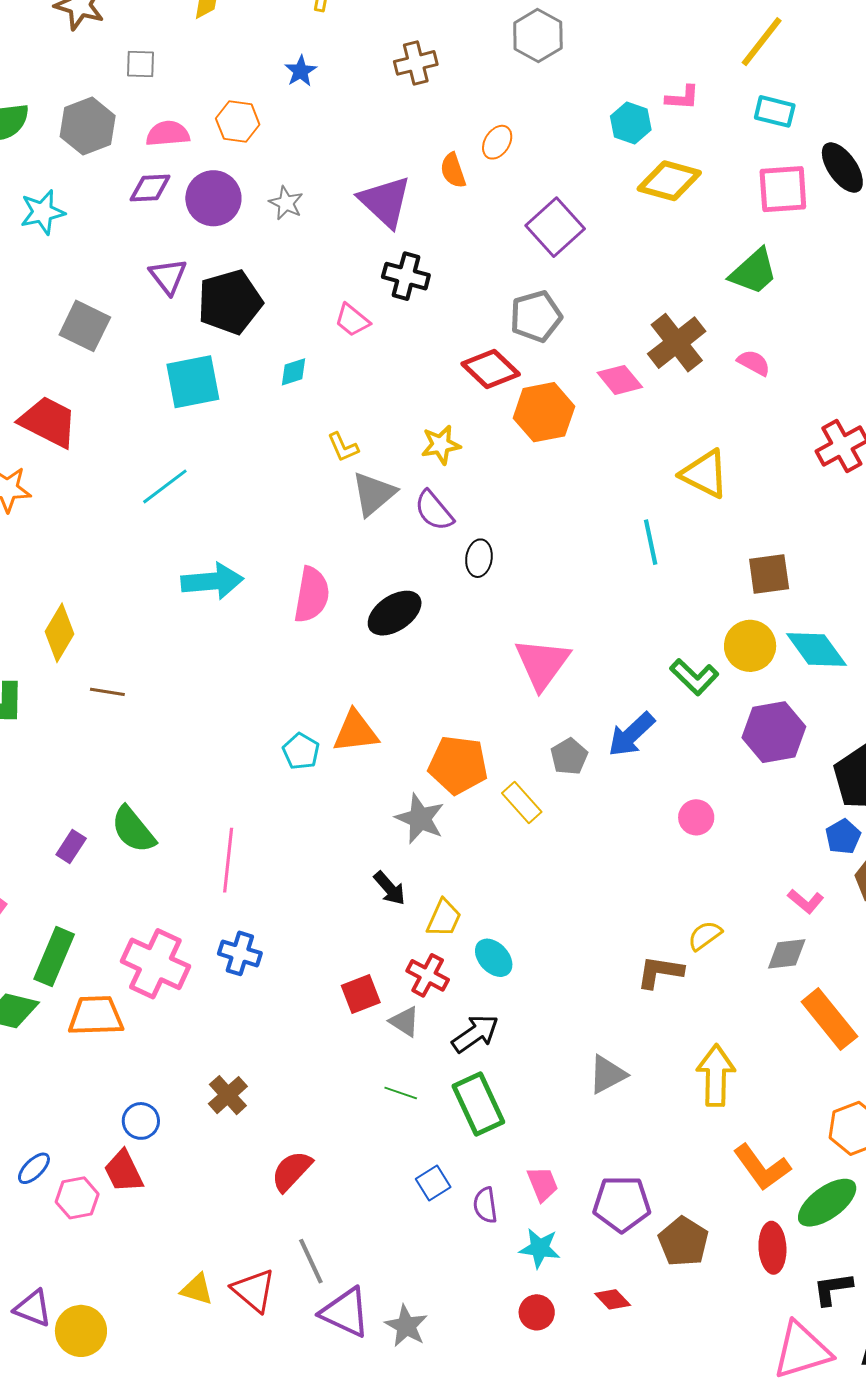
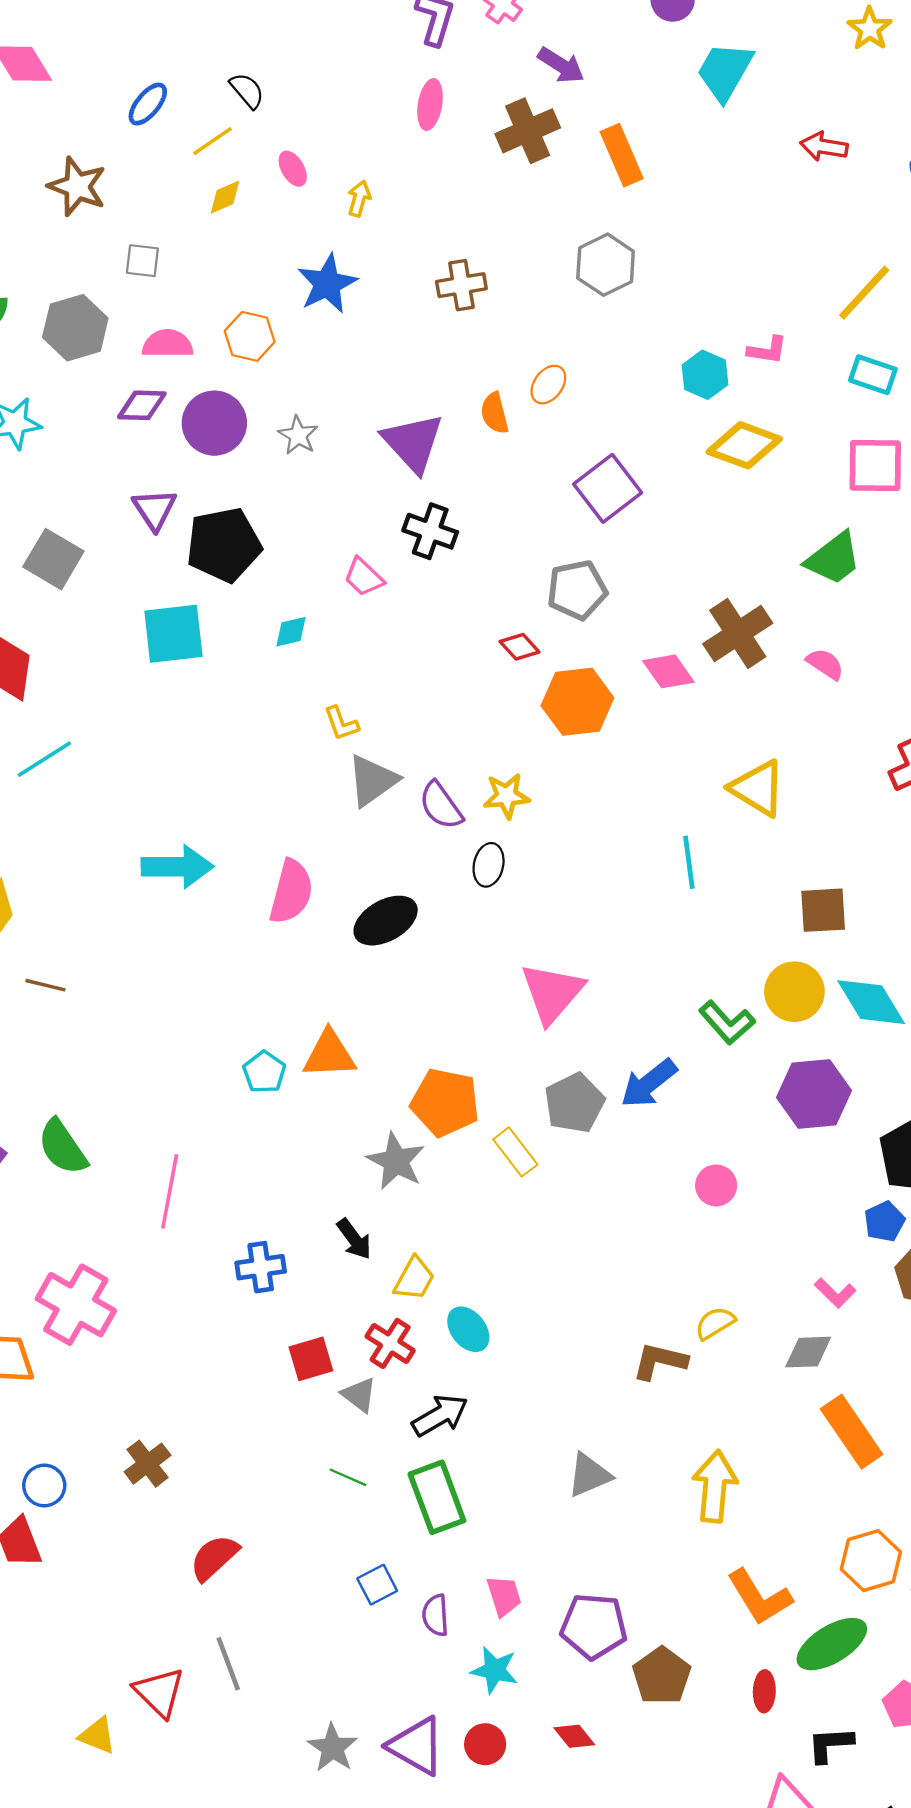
blue star: (301, 71) -> (327, 284), size x1.6
red diamond: (491, 369) -> (520, 647), size x0.6
yellow star: (441, 445) -> (507, 796), moved
cyan line: (165, 486) -> (44, 759), moved
gray pentagon: (569, 757) -> (574, 1103), size x1.4
blue cross: (240, 953) -> (261, 1267), moved, turned -30
red ellipse: (772, 1248) -> (764, 1691), size x0.7
yellow triangle: (197, 1289) -> (97, 1736), moved
purple triangle: (345, 1312) -> (416, 1746), moved

